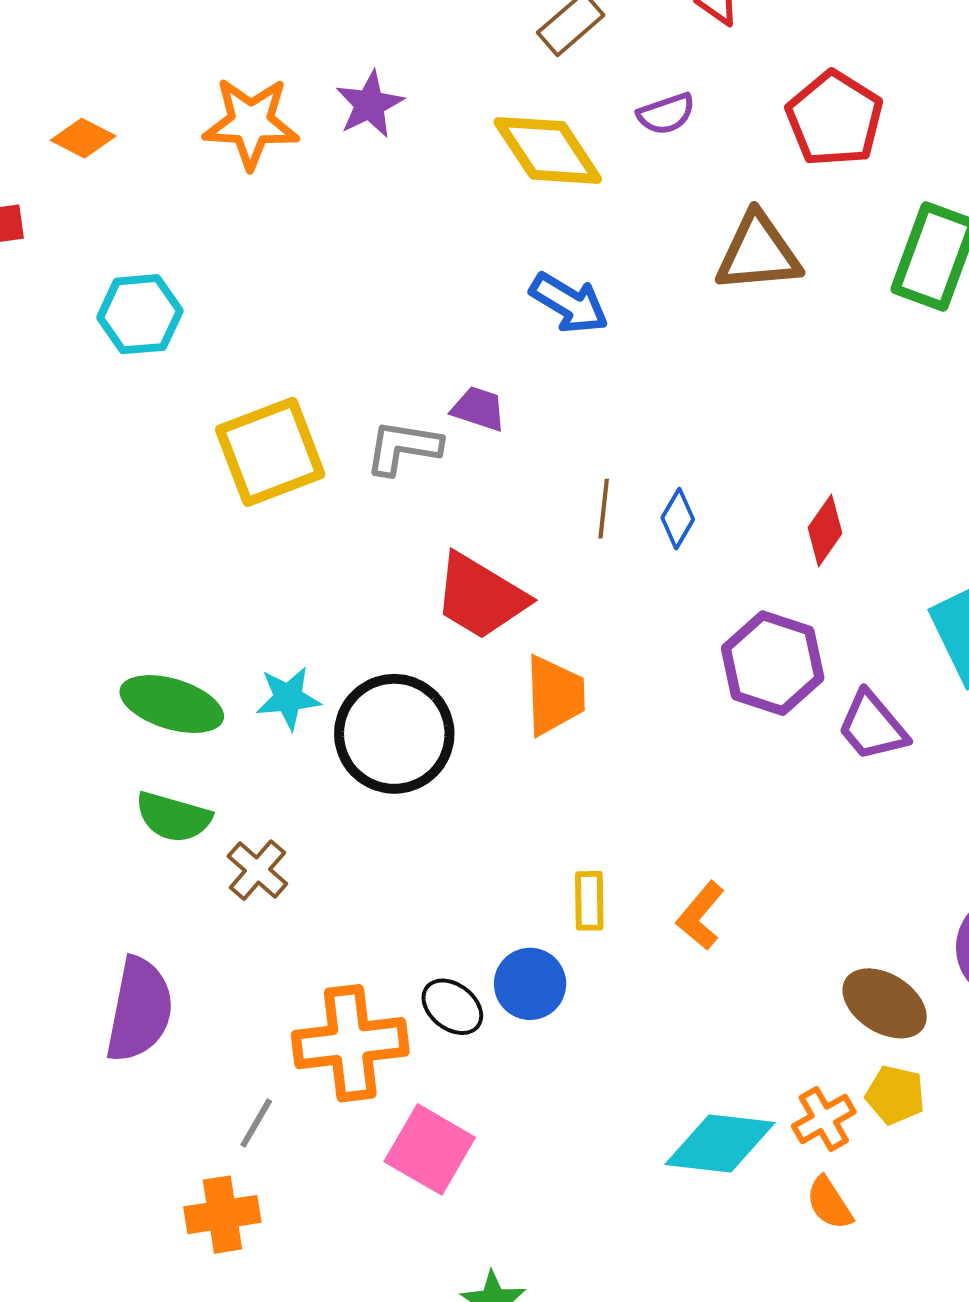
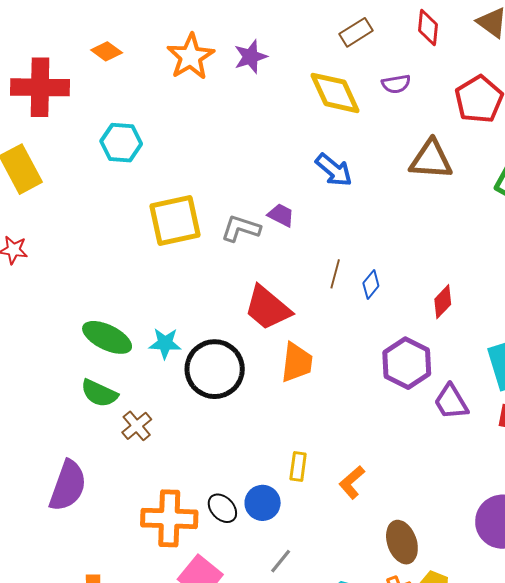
orange star: (251, 123) -> (191, 57), turned 30
brown ellipse: (885, 1003) -> (402, 542), moved, turned 30
gray line: (256, 1123) -> (281, 561), moved

